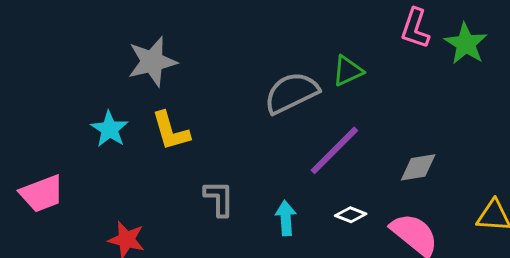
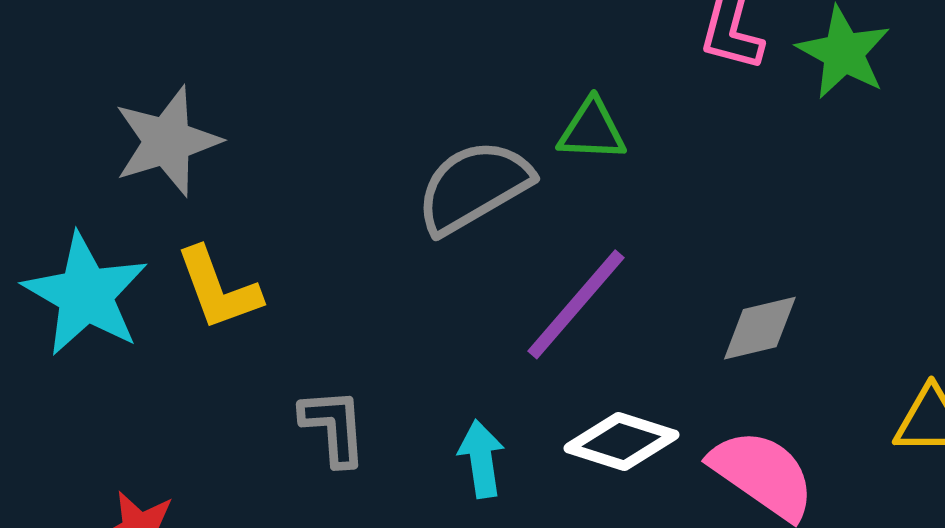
green triangle: (348, 71) -> (592, 130), turned 32
cyan star: (110, 129) -> (86, 294), size x1.5
white diamond: (351, 215) -> (621, 442), size x1.6

